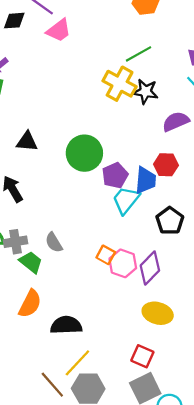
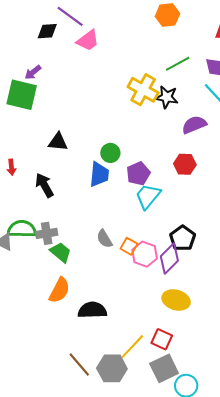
green line: (139, 54) -> (178, 64), moved
green circle: (84, 153) -> (110, 153), size x0.6
blue trapezoid: (145, 180) -> (99, 174), moved
black pentagon: (170, 221) -> (183, 238), moved
gray semicircle: (54, 242) -> (104, 239), moved
yellow line: (77, 363) -> (132, 347), moved

